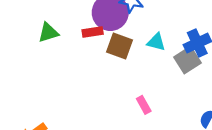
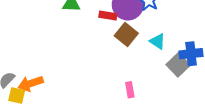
gray square: (187, 60) -> (178, 65), turned -30

